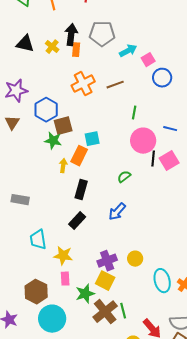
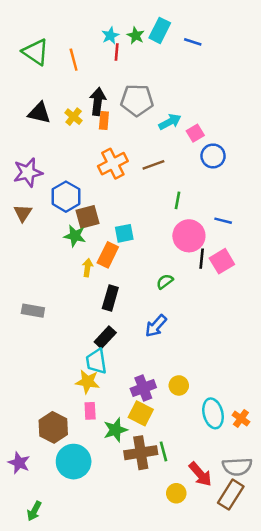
cyan trapezoid: (38, 240) -> (96, 361), moved
brown cross: (105, 312) -> (141, 453), turned 30

